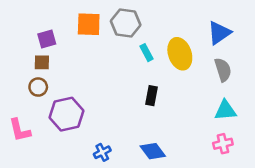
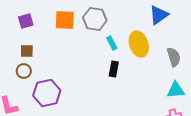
blue triangle: (219, 33) -> (159, 15), moved
purple square: (47, 39) -> (26, 21), moved
black rectangle: (151, 96) -> (114, 69), moved

